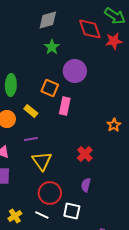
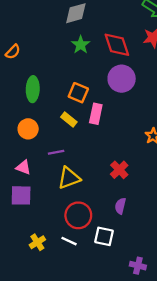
red diamond: (90, 29) -> (117, 45), moved
purple circle: (75, 71) -> (122, 79), moved
yellow rectangle: (31, 111) -> (69, 120), moved
yellow triangle: (42, 161) -> (69, 178), turned 45

